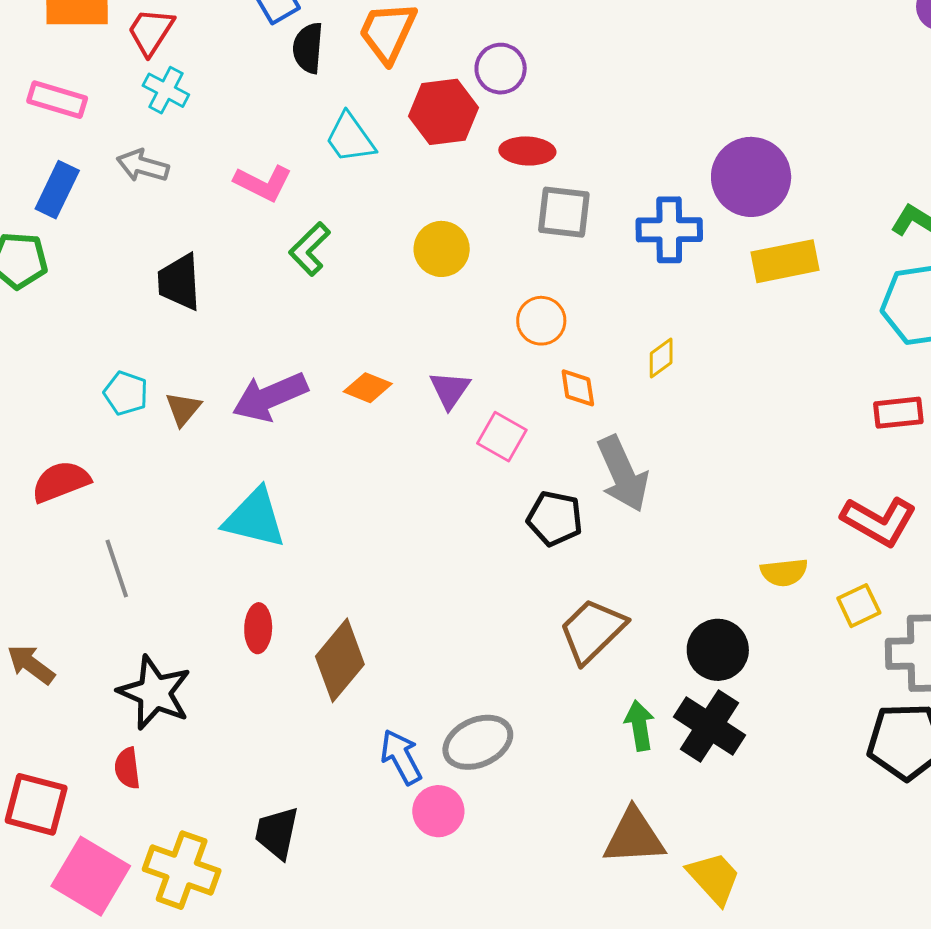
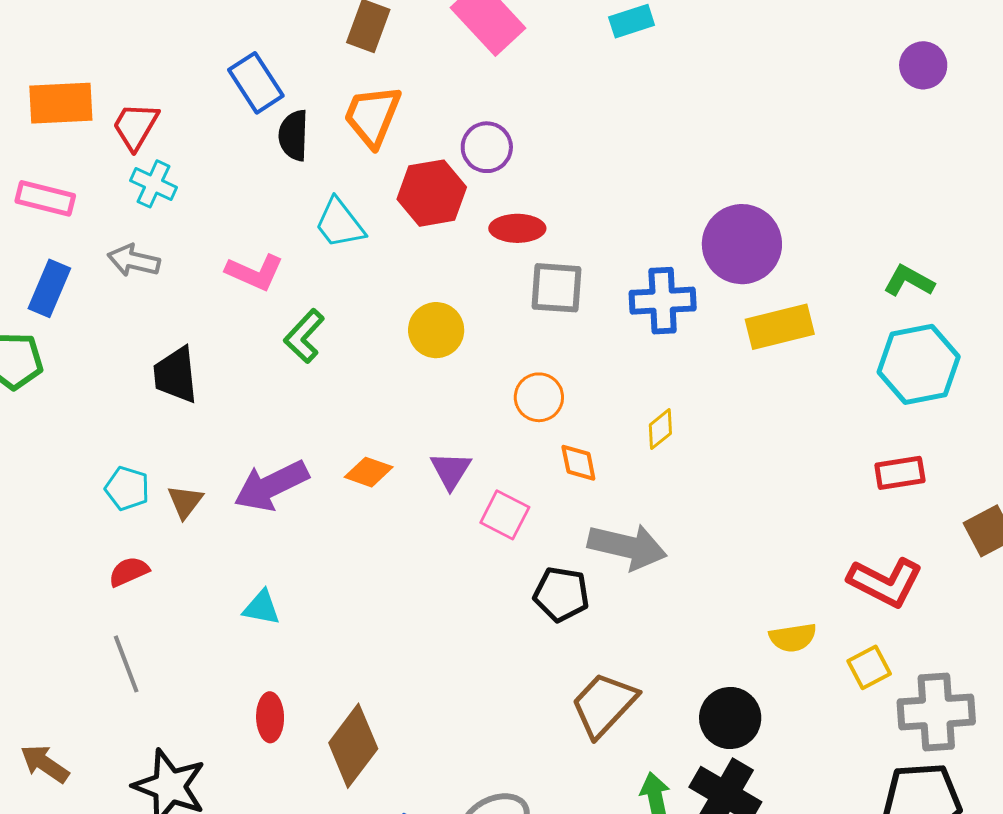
gray arrow: (623, 474) -> (627, 547), turned -50
red semicircle: (61, 482) -> (129, 572), moved, size x0.7
cyan triangle: (255, 518) -> (262, 608), size x0.6

